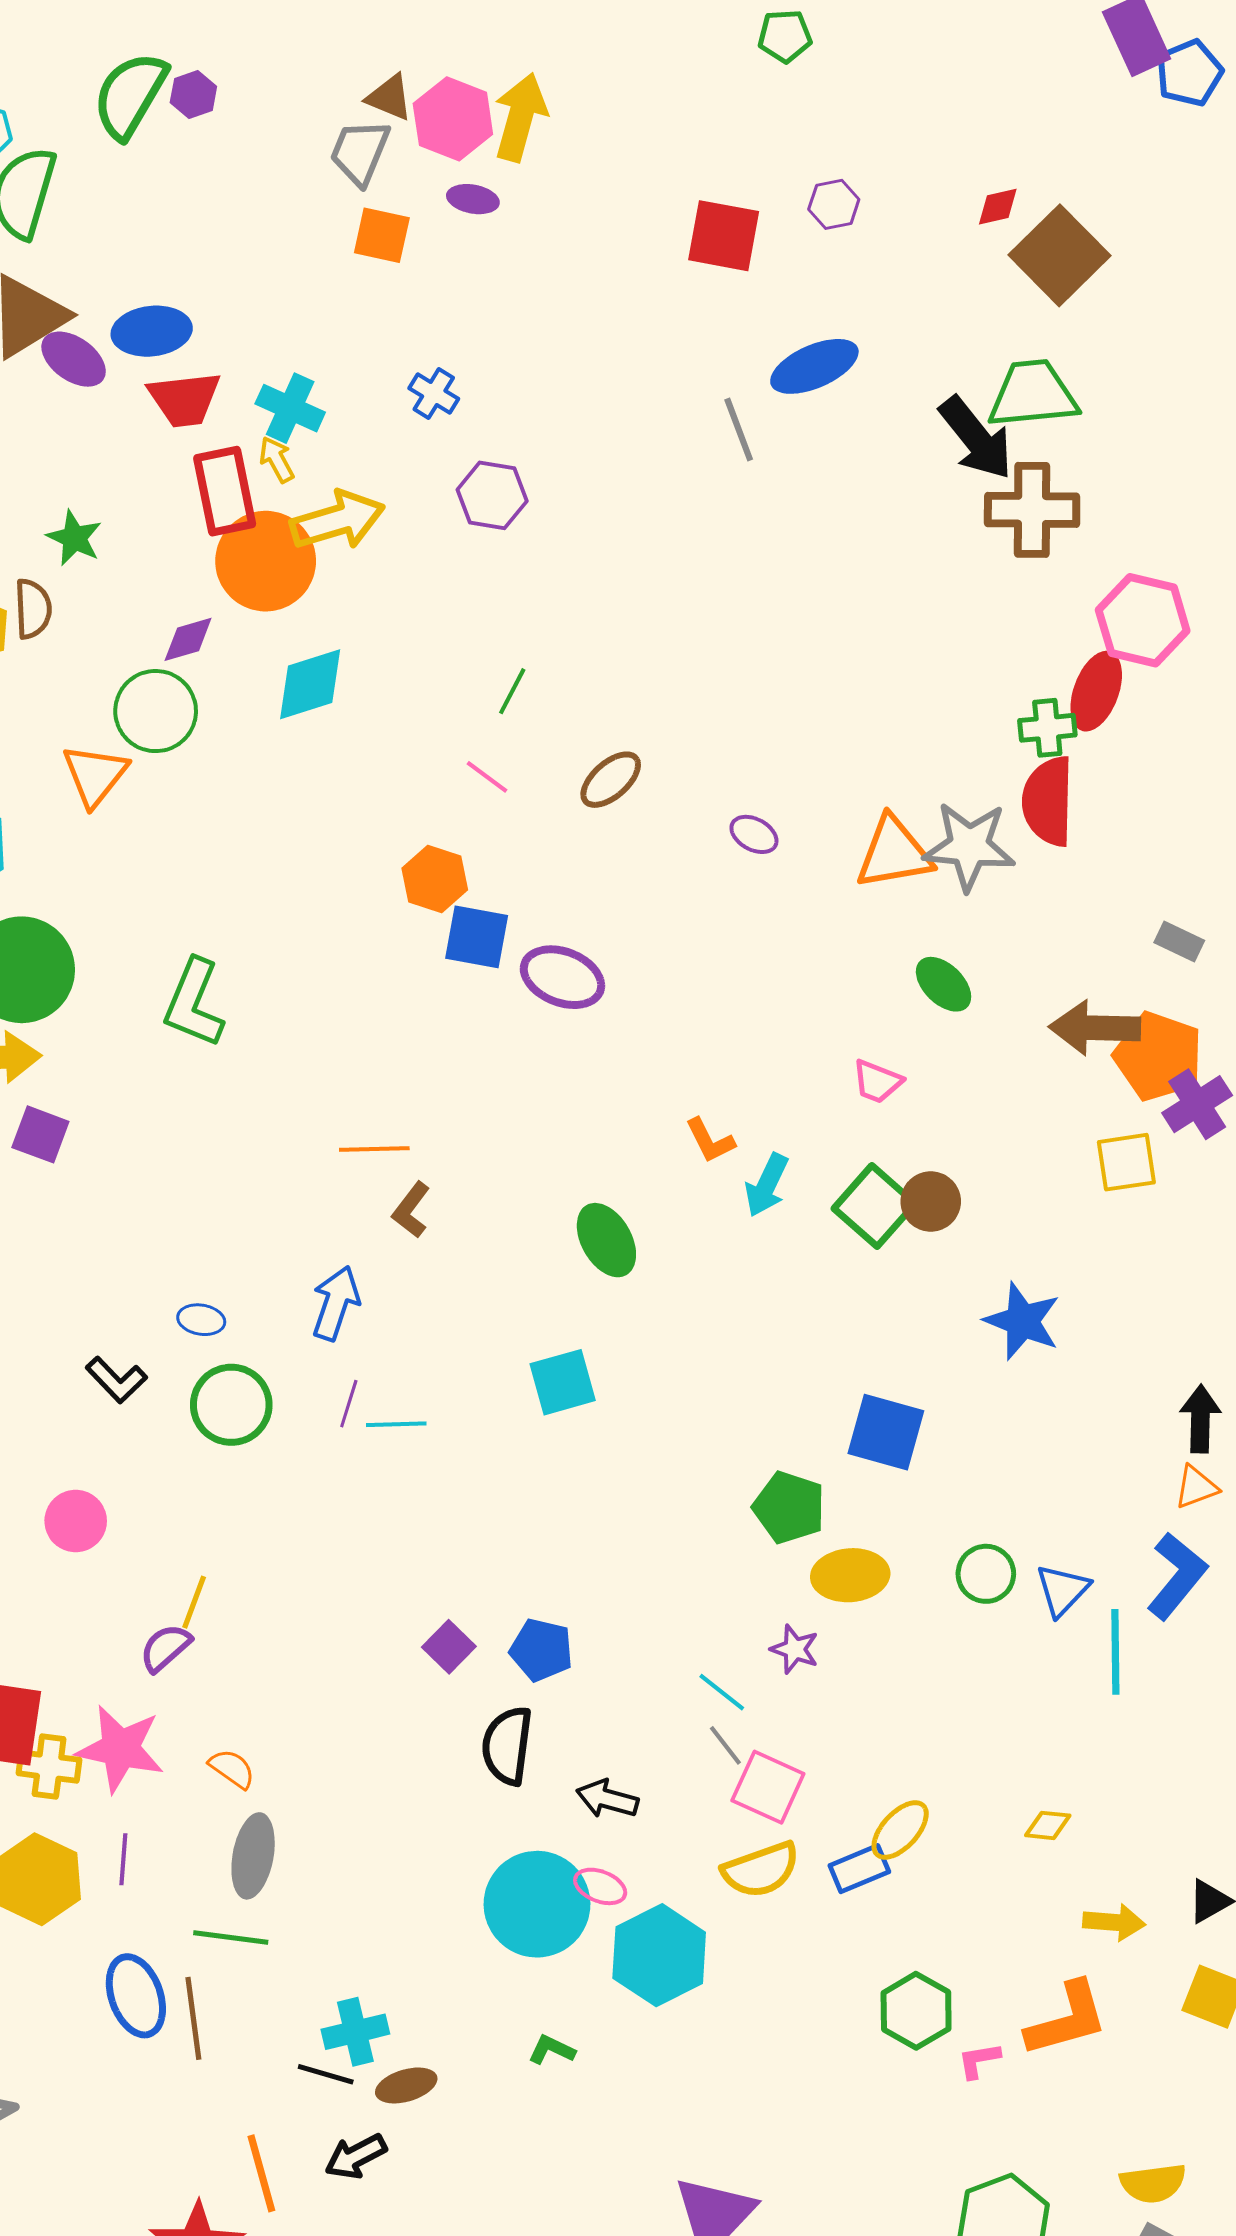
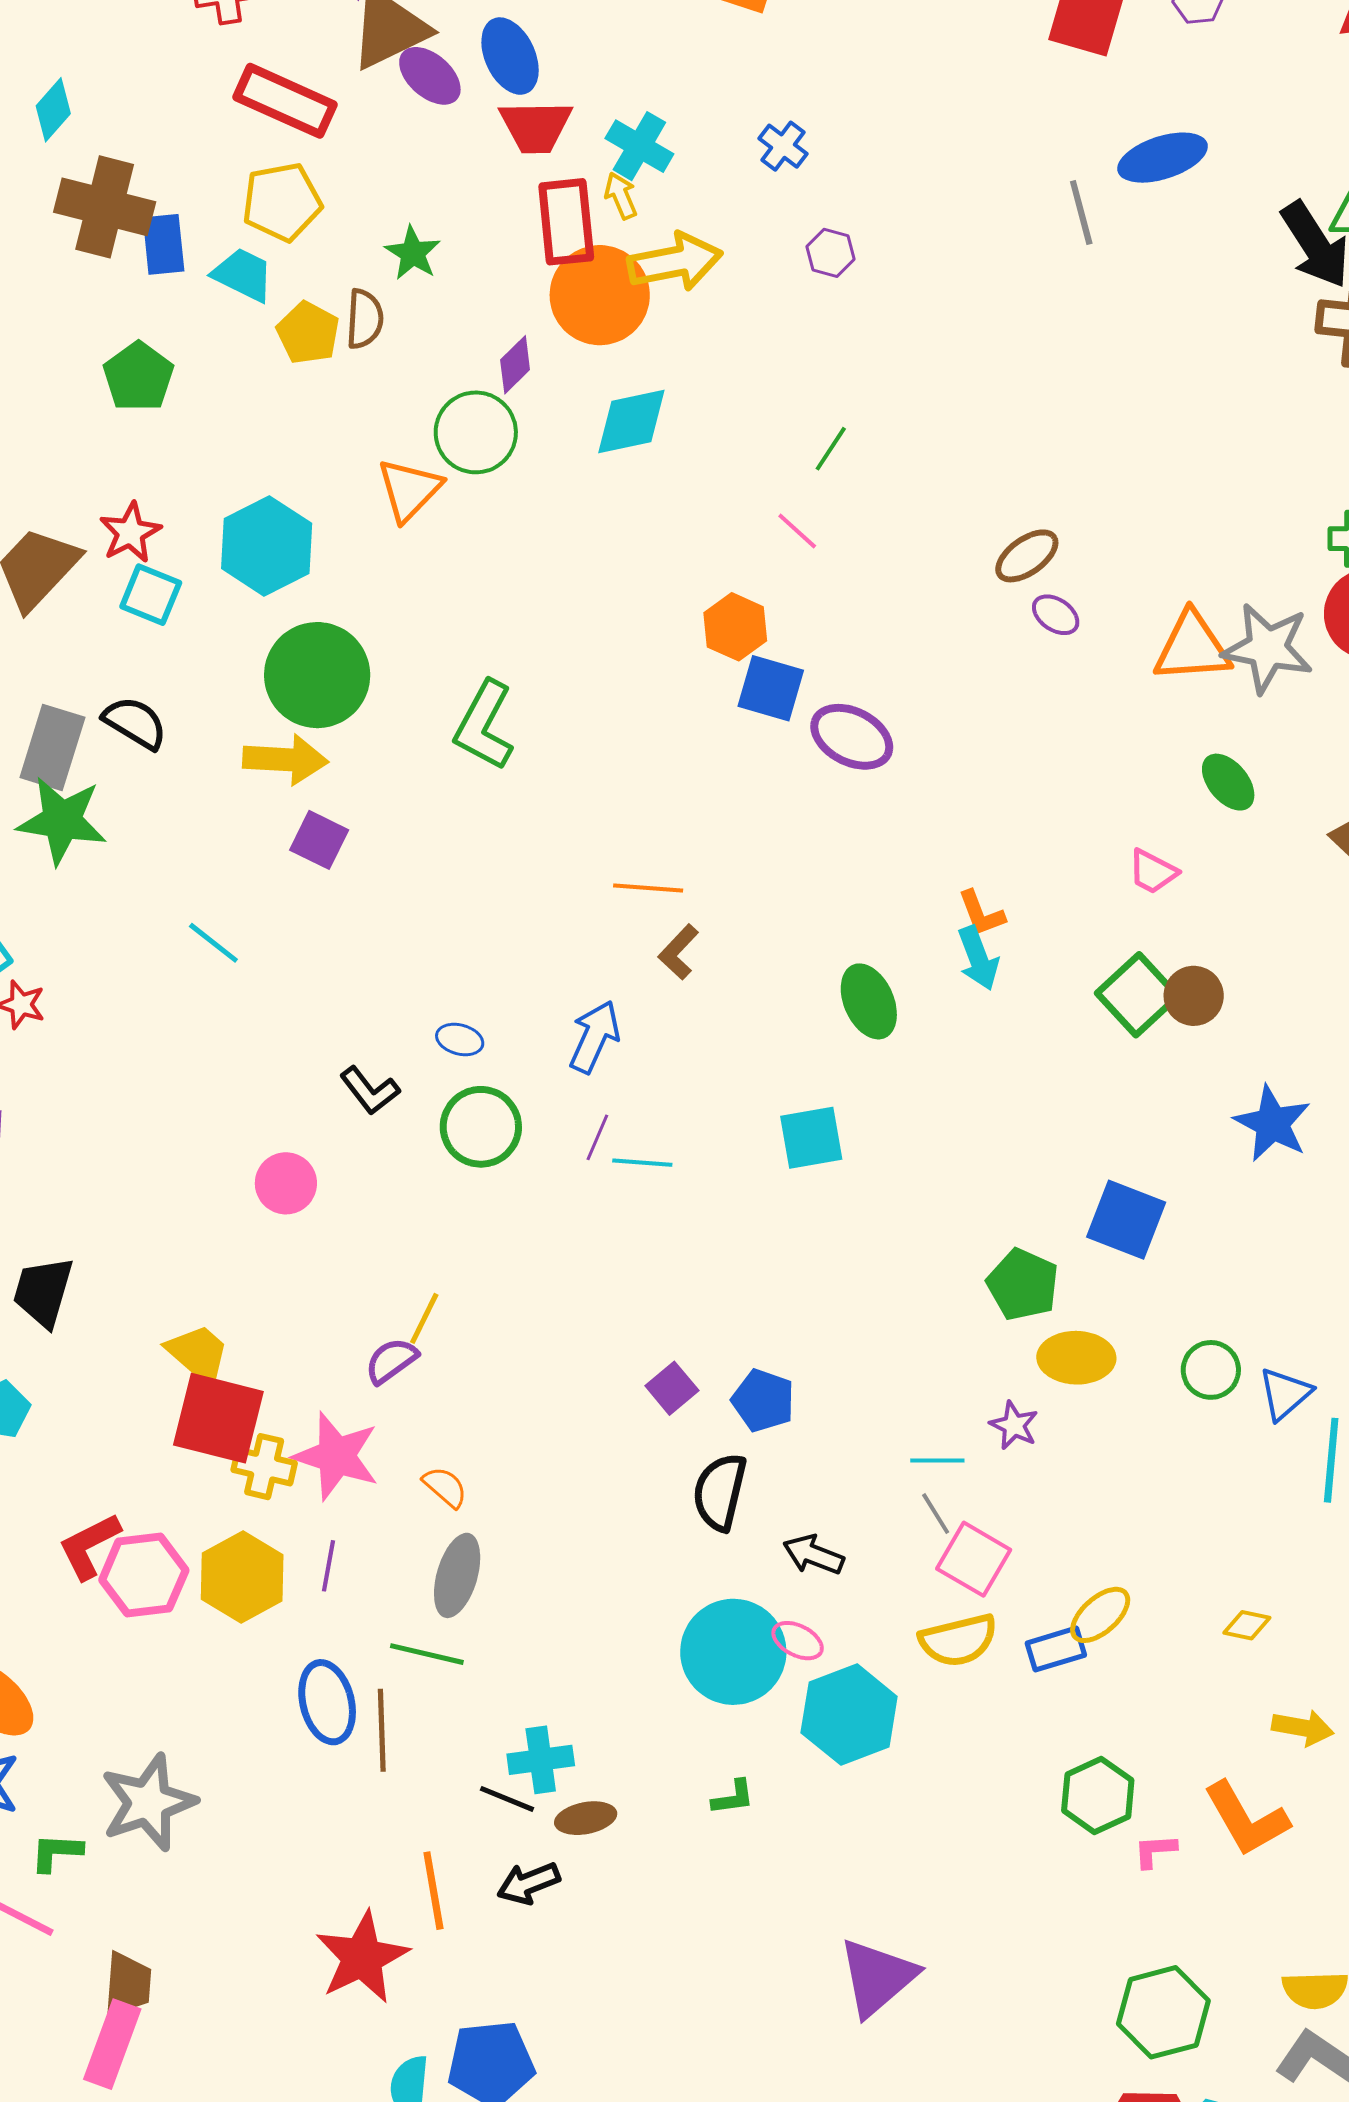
blue ellipse: (152, 331) -> (510, 56), turned 66
purple hexagon: (492, 495) -> (830, 253), size x0.7
purple diamond: (188, 639) -> (515, 365), turned -34
brown ellipse: (611, 780) -> (1027, 556), moved
cyan arrow: (767, 1185) -> (978, 958), moved, turned -52
pink circle: (76, 1521) -> (286, 1183), moved
cyan line: (722, 1692) -> (937, 1461), turned -44
orange L-shape: (1067, 2019) -> (1246, 1819), turned 70
green L-shape: (552, 2050) -> (733, 1797), turned 141

